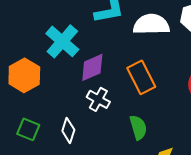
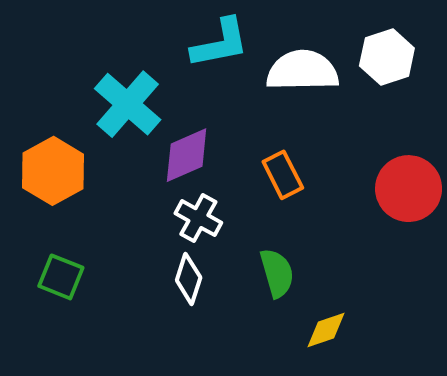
orange rectangle: (141, 77) -> (283, 175), size x0.7
white diamond: (68, 130) -> (189, 279), moved

